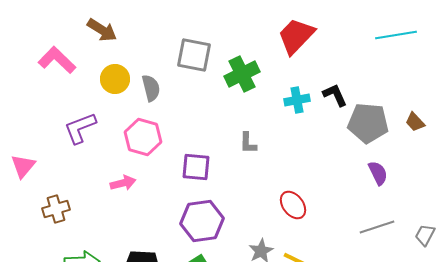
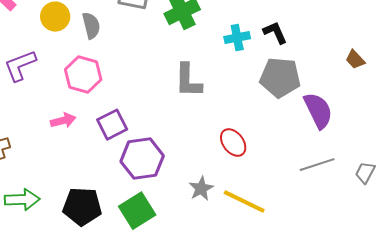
gray pentagon: (368, 123) -> (280, 78), moved
gray L-shape: (248, 143) -> (188, 81), size x1.6
purple square: (196, 167) -> (112, 125), moved, turned -32
purple semicircle: (378, 173) -> (318, 111), size x1.5

